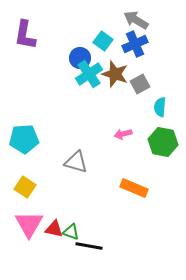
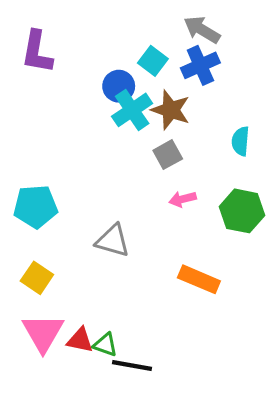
gray square: (140, 84) -> (168, 155), moved
cyan semicircle: (160, 107) -> (241, 141), moved

